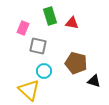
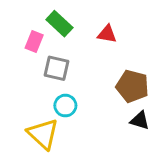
green rectangle: (50, 16) -> (59, 24), moved, turned -30
brown pentagon: (76, 63) -> (132, 86), moved

